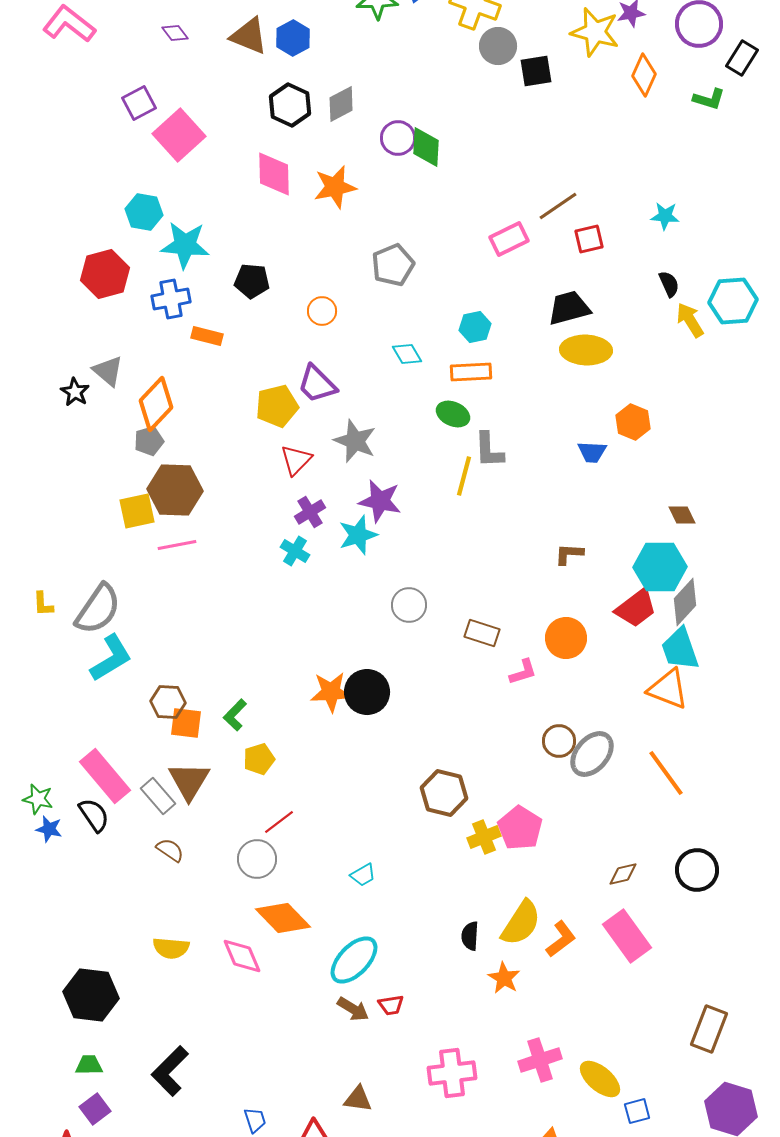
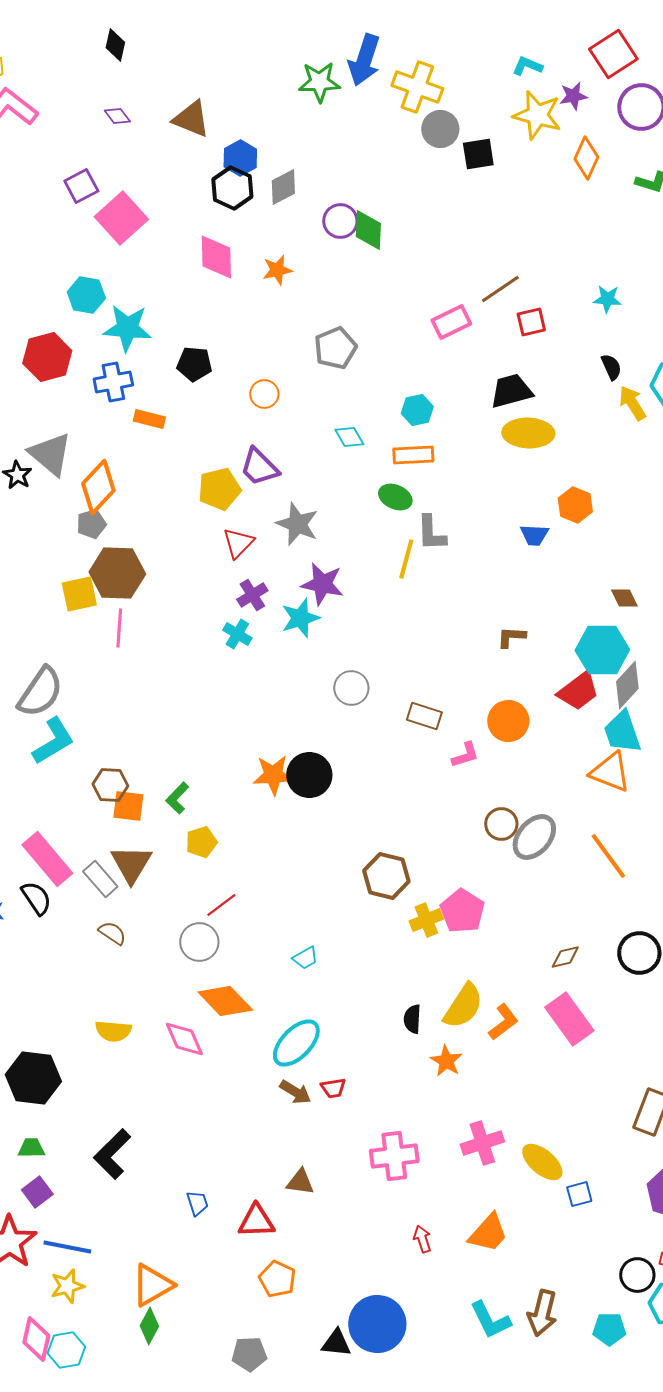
blue hexagon: (293, 38) -> (240, 158), moved
orange star: (335, 187) -> (277, 270), size x0.7
gray triangle: (108, 371) -> (50, 454), size x1.4
pink line: (177, 545) -> (119, 628), turned -75

